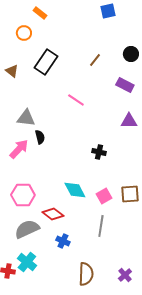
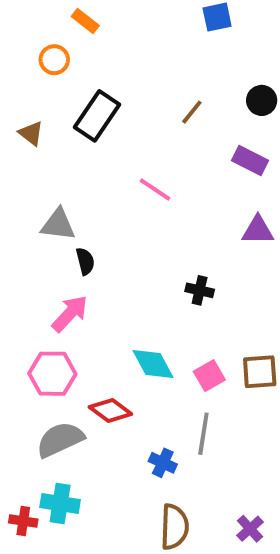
pink arrow: (19, 149) -> (70, 314), moved
blue cross: (63, 241) -> (163, 463), moved
cyan cross: (27, 262) -> (60, 504), turned -30

